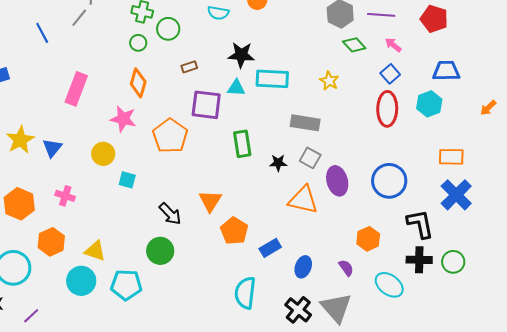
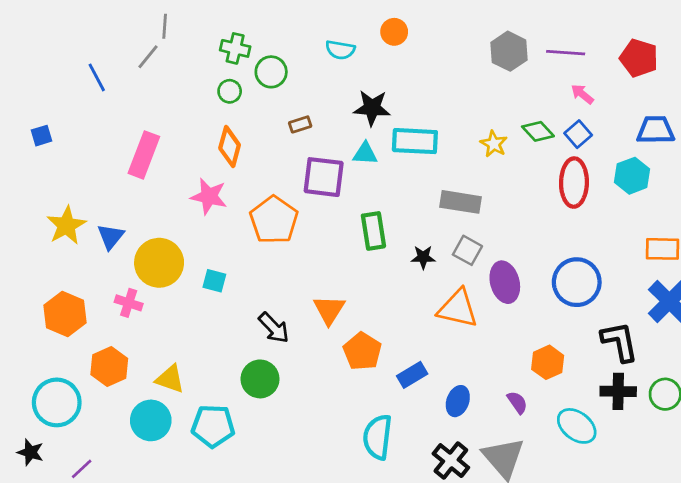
green diamond: (354, 45) -> (538, 131), moved
yellow circle: (103, 154) -> (159, 263), moved, size x1.5

